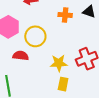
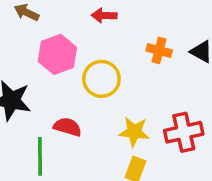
red semicircle: (21, 56) -> (68, 127), moved

